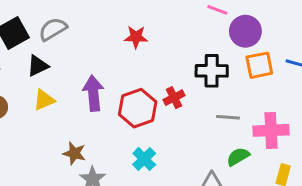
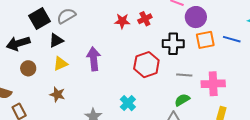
red cross: (174, 98) -> (145, 19), moved
red hexagon: (138, 108) -> (146, 65), moved
brown star: (74, 153) -> (57, 94), moved
green semicircle: (238, 157) -> (182, 100), moved

